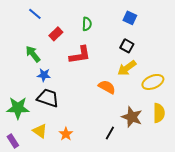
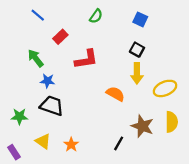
green semicircle: (87, 24) -> (96, 16), moved, turned 32
yellow arrow: (127, 68) -> (137, 73), turned -54
green star: (18, 108) -> (19, 116), size x0.7

